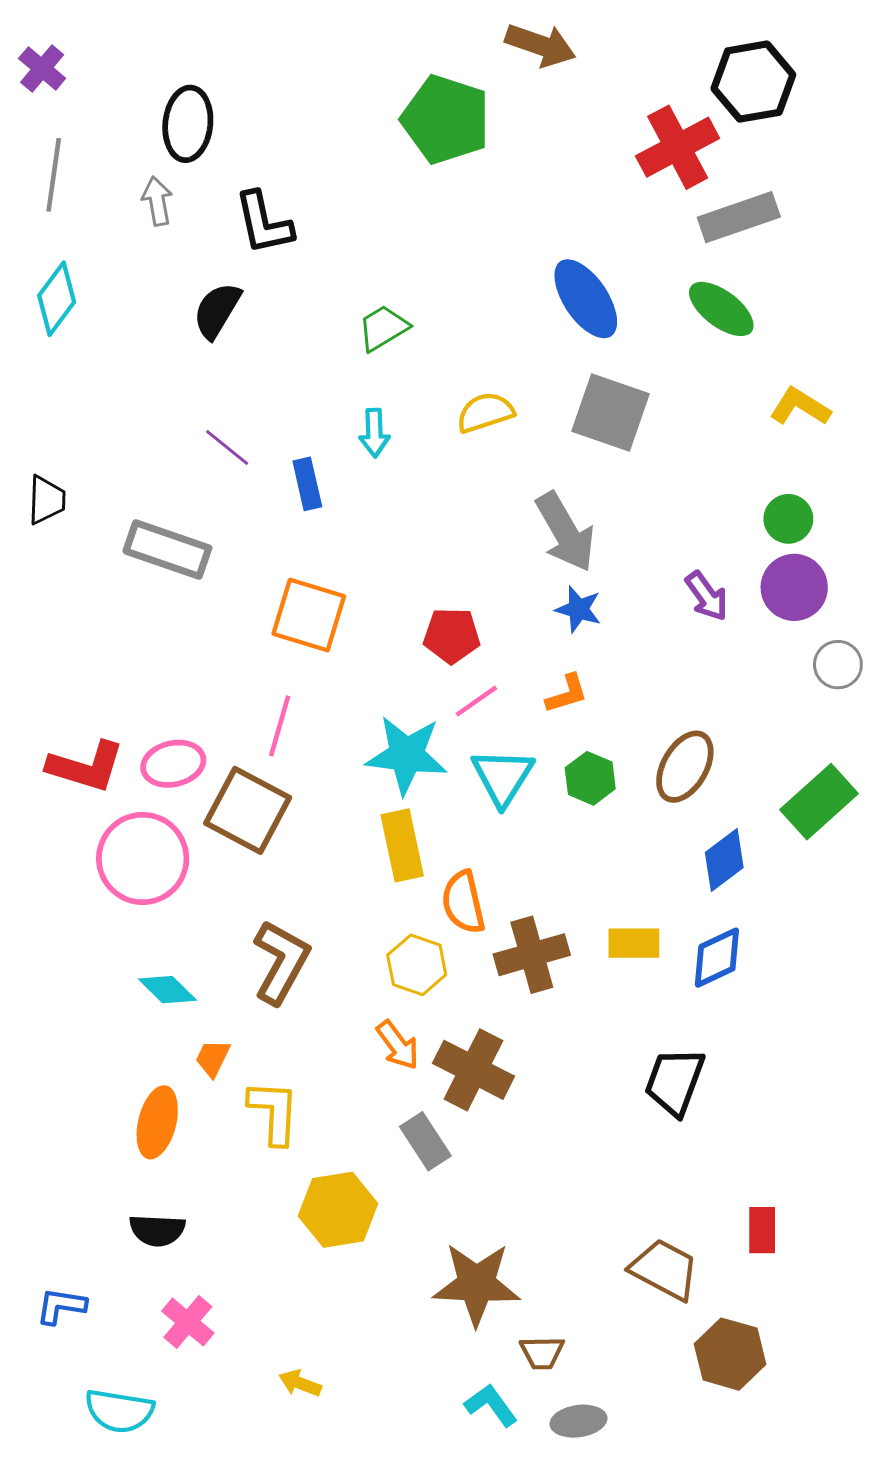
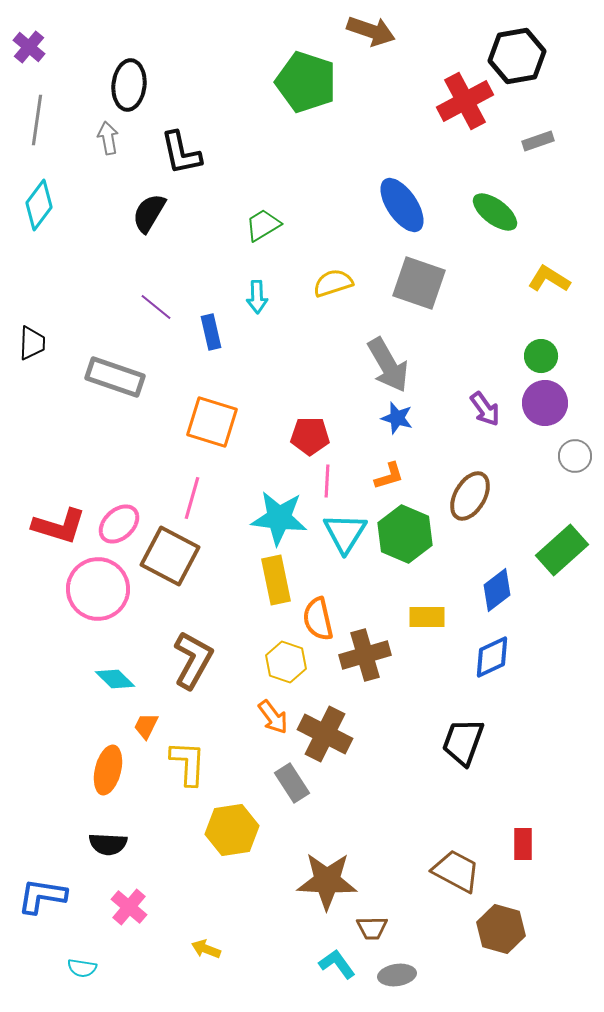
gray rectangle: (739, 217) -> (538, 141), moved, size x0.6
pink line: (476, 701) -> (327, 481), turned -52
pink ellipse: (173, 764) -> (119, 524), turned -30
brown ellipse: (685, 767) -> (470, 496), moved
green hexagon: (590, 778) -> (405, 534), size x1.6
yellow rectangle: (634, 943) -> (427, 617), moved
blue L-shape: (61, 1306) -> (42, 896), size x1.4
cyan semicircle: (119, 1411) -> (82, 968), size x0.6

